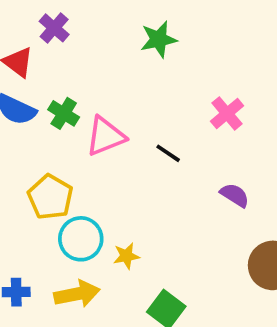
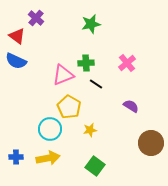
green cross: (64, 113) -> (86, 63), moved, turned -35
yellow pentagon: (50, 197) -> (69, 107), moved
yellow star: (126, 256) -> (90, 130), moved

